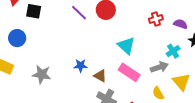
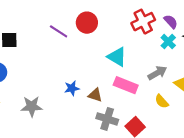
red cross: (156, 19) -> (143, 22), size x1.5
purple semicircle: (180, 24) -> (171, 22), turned 40
cyan cross: (173, 51) -> (168, 42), moved

